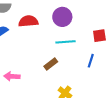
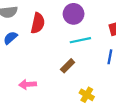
red semicircle: (28, 21) -> (38, 23), turned 114

